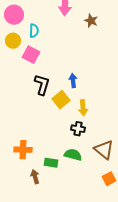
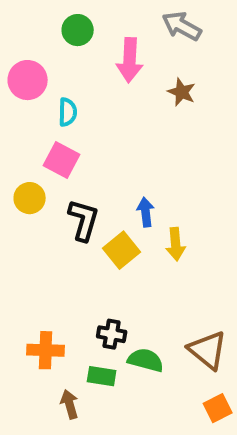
yellow circle: (13, 41) -> (30, 198), moved
yellow arrow: (83, 108) -> (176, 244), moved
black cross: (78, 129) -> (112, 334), moved

